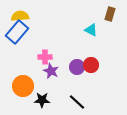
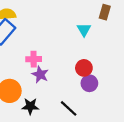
cyan triangle: (91, 30) -> (84, 30), turned 32
purple circle: (77, 67) -> (89, 83), moved

